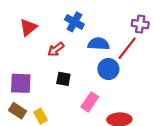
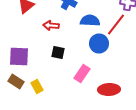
red arrow: (56, 49) -> (51, 26), turned 42

